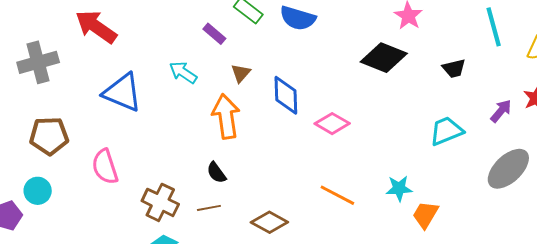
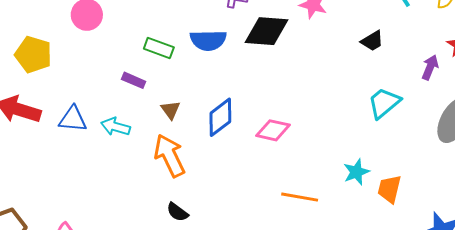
black diamond: (384, 58) -> (267, 31), moved
blue triangle: (122, 92) -> (73, 119), moved, size x0.7
blue diamond: (286, 95) -> (220, 117), turned 72

